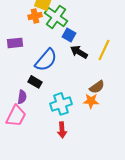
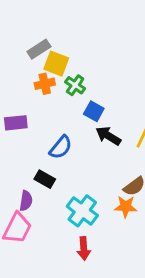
green cross: (56, 17) -> (75, 85), size x0.6
blue semicircle: (46, 60) -> (61, 147), size x0.7
cyan cross: (61, 104) -> (82, 211), turned -35

